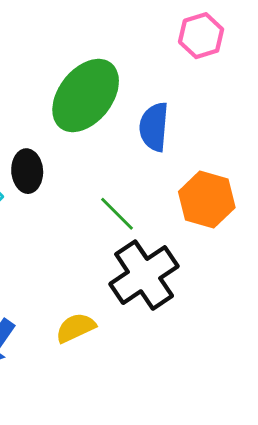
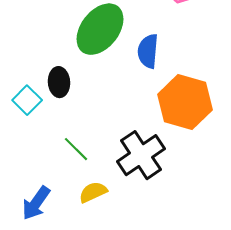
orange hexagon: (207, 200) -> (185, 102), size x1.4
green line: (117, 214) -> (76, 149), moved

